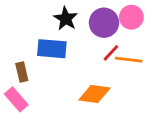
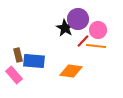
pink circle: (131, 17) -> (98, 30), moved
black star: (66, 19) -> (65, 28), moved
blue rectangle: (52, 49) -> (34, 61), moved

